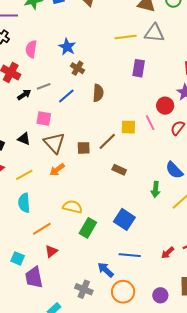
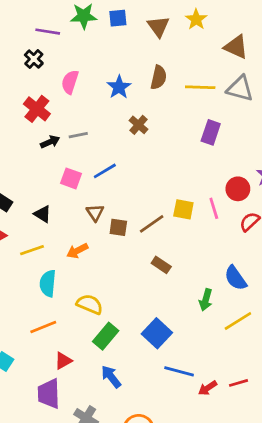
brown cross: (78, 68) -> (138, 125), moved
brown semicircle: (98, 93) -> (159, 77), moved
blue line: (66, 96) -> (105, 171), moved
black triangle: (24, 139) -> (43, 214), moved
brown triangle: (54, 143) -> (95, 213), moved, size x0.6
cyan semicircle: (24, 203) -> (48, 283), moved
red triangle: (51, 251) -> (63, 361), moved
blue line: (130, 255) -> (179, 371), moved
blue arrow: (106, 270) -> (111, 377), moved
purple trapezoid: (34, 277) -> (49, 394), moved

